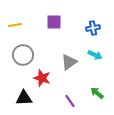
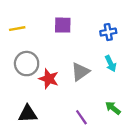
cyan arrow: (95, 55) -> (111, 64), turned 40
red star: (42, 78) -> (49, 79), moved

